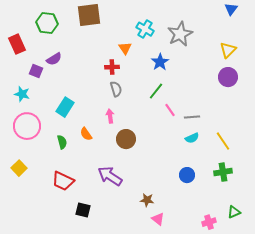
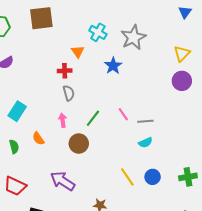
green line: (156, 91) -> (93, 118), moved
yellow line: (223, 141) -> (127, 177), moved
green cross: (223, 172) -> (188, 177), moved
blue circle: (187, 175) -> (153, 177), moved

